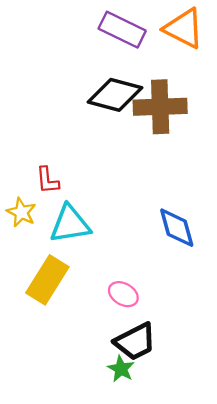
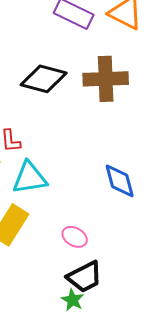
black diamond: (115, 95) -> (44, 79), moved

